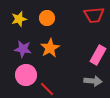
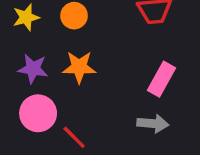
orange star: (50, 48) -> (79, 67), turned 30

